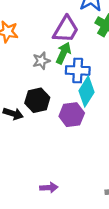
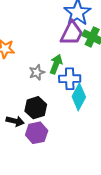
purple trapezoid: (66, 29) -> (72, 33), moved
purple hexagon: (72, 115) -> (37, 133), moved

